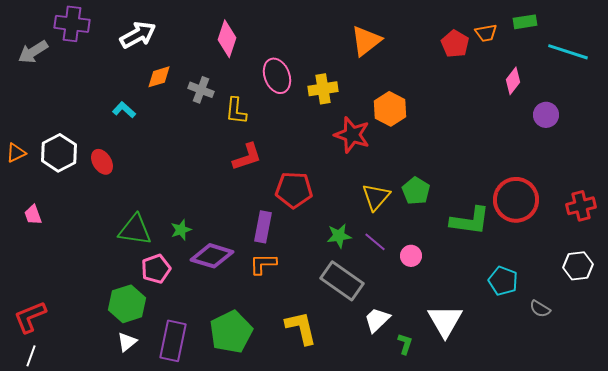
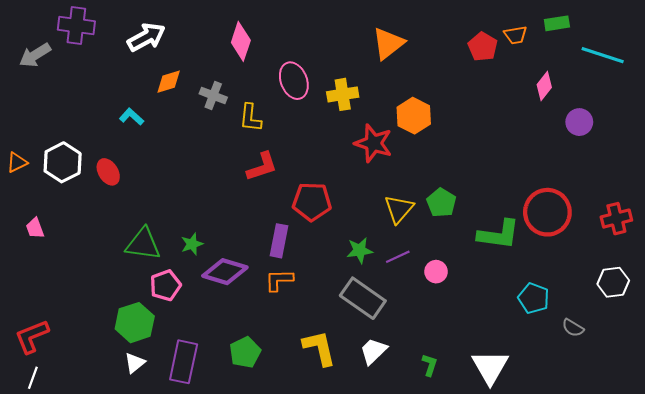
purple line: (375, 242) -> (398, 257), turned -65
white trapezoid: (377, 320) -> (373, 351), moved
white triangle: (445, 321) -> (490, 367), moved
green pentagon: (231, 332) -> (245, 352), size x0.7

